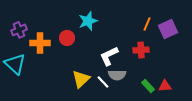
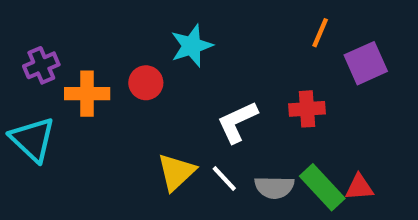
orange line: (147, 24) -> (320, 33), moved
gray semicircle: (117, 75) -> (274, 187), moved
green rectangle: (148, 86) -> (322, 187), size x1.5

